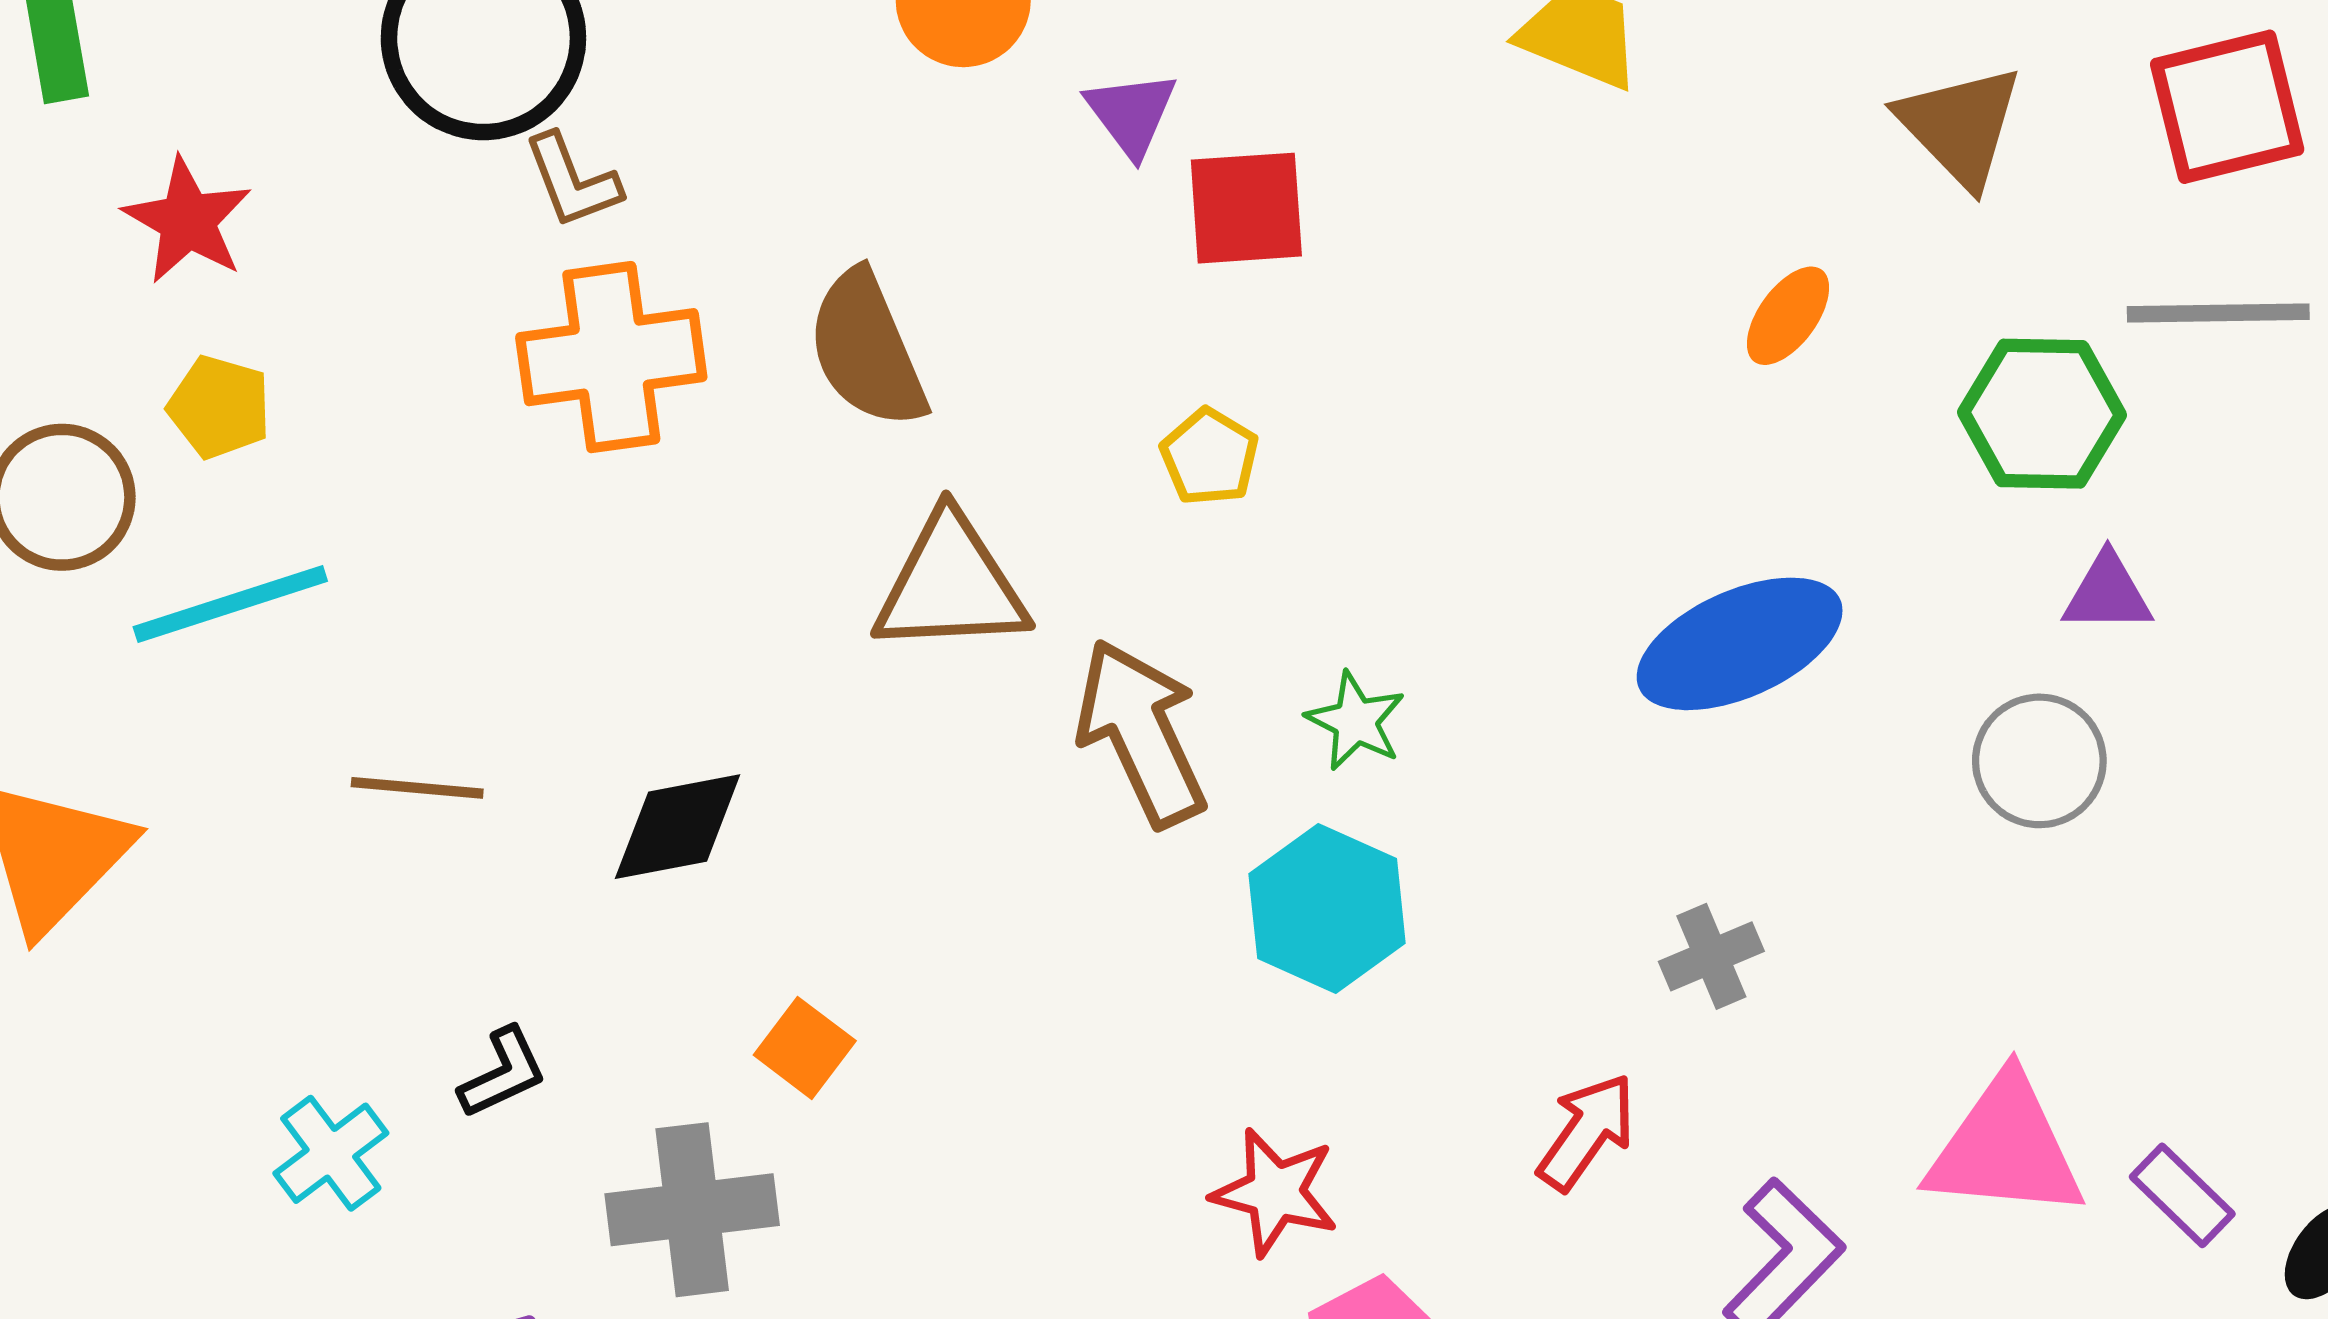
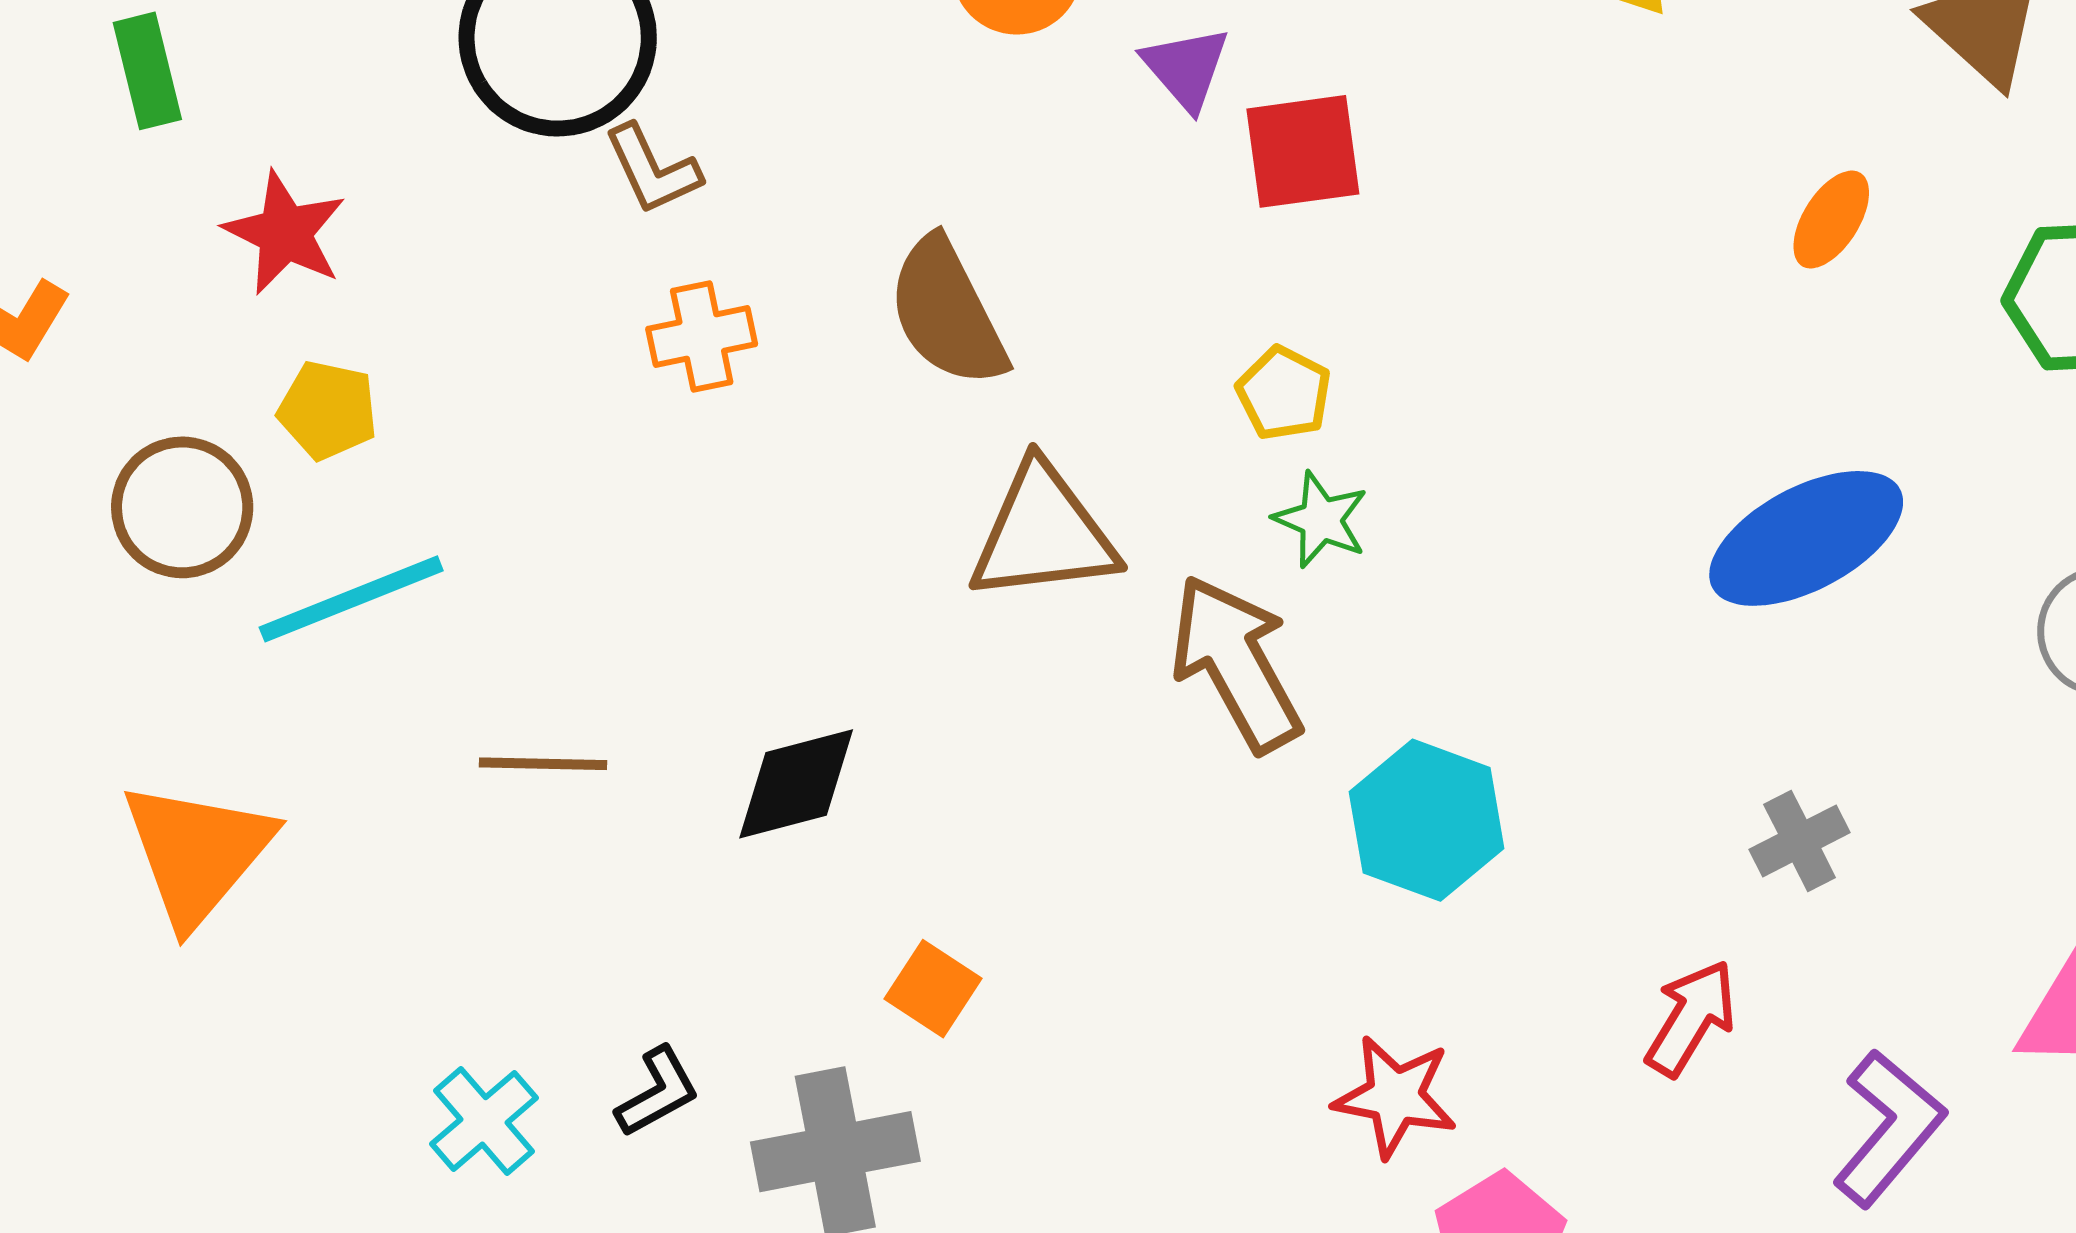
orange cross: (611, 357) -> (702, 336), size x0.6
green star: (1356, 721) -> (1321, 520), moved
black L-shape: (503, 1073) -> (658, 1092), moved

